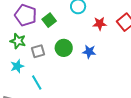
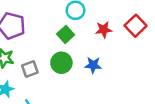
green square: (49, 20) -> (66, 34), moved

